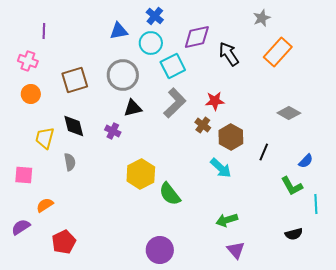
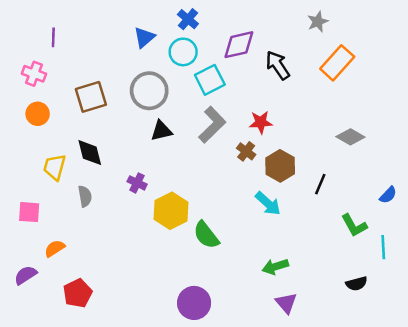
blue triangle: (119, 31) -> (144, 37), turned -30
purple cross: (113, 131) -> (137, 183), moved
blue semicircle: (306, 161) -> (388, 195), moved

